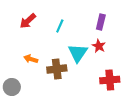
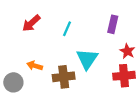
red star: (99, 46) -> (127, 51), moved
red cross: (110, 80) -> (124, 76), moved
gray circle: (12, 87) -> (13, 82), moved

